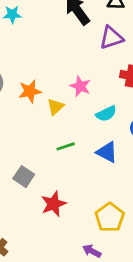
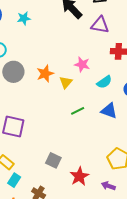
purple triangle: (111, 38) -> (100, 25), turned 36
gray square: (24, 177) -> (53, 160), moved
red star: (54, 204) -> (79, 176), moved

